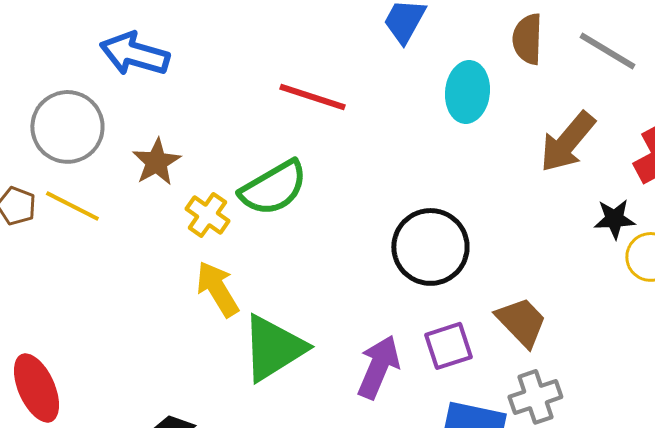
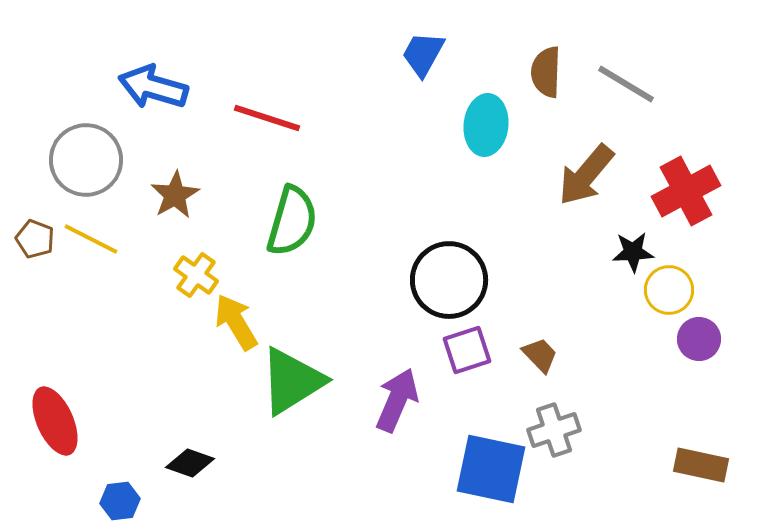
red line: (312, 97) -> (267, 118), moved
green semicircle: (273, 188) -> (292, 221), turned -44
yellow cross: (207, 215) -> (196, 275), moved
brown trapezoid: (521, 322) -> (540, 355), size x0.7
purple square: (448, 346) -> (467, 350), moved

